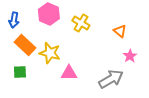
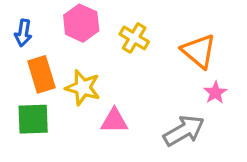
orange triangle: (120, 31) -> (199, 51), size x1.6
orange rectangle: (25, 45) -> (41, 74), turned 30
green square: (20, 72) -> (33, 119), size x1.5

